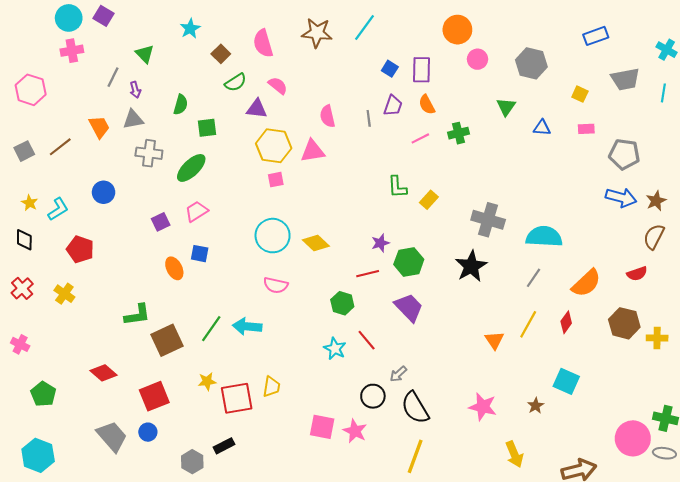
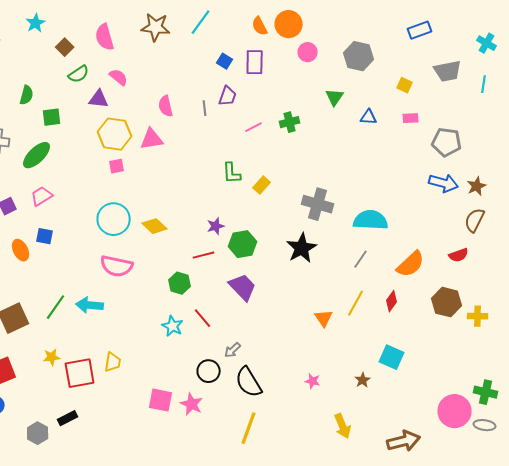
orange semicircle: (427, 105) -> (260, 26), moved
pink semicircle: (276, 285) -> (117, 266), size x1.4
pink star: (483, 407) -> (313, 381), size x0.6

